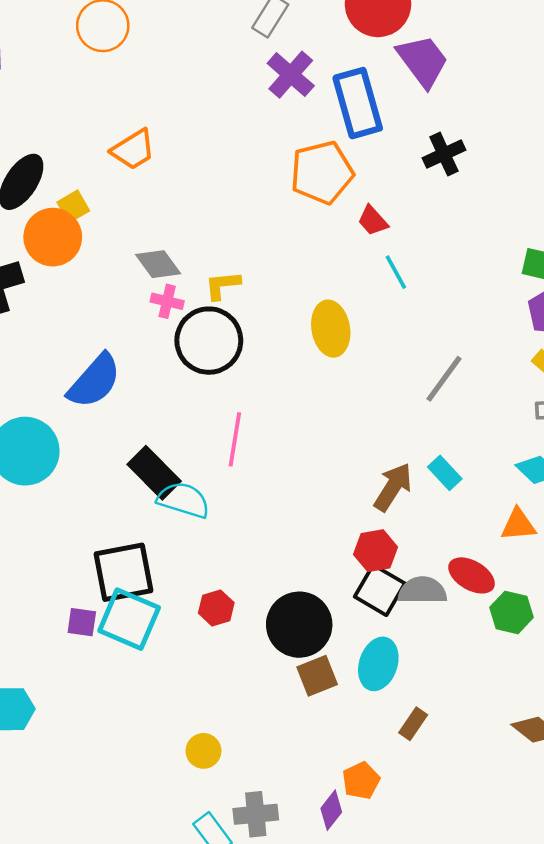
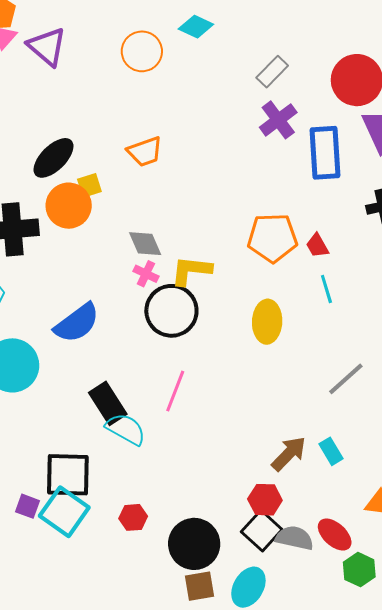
orange pentagon: (322, 173) -> (272, 238), moved
yellow L-shape: (222, 285) -> (191, 271), size x1.4

